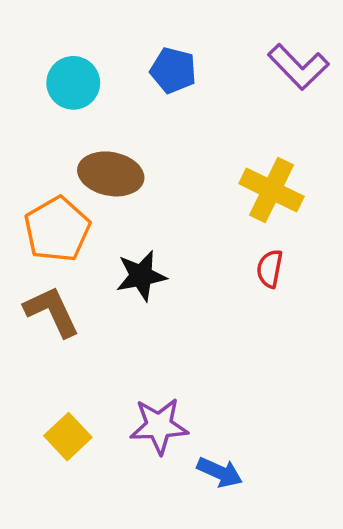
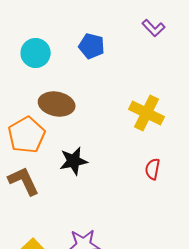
purple L-shape: (298, 67) -> (154, 28), moved, size x0.7
red semicircle: (270, 269) -> (153, 169), moved

